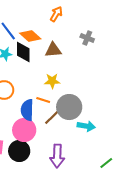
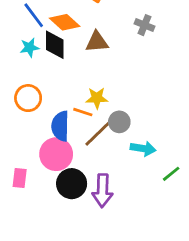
yellow star: (52, 81) -> (97, 98), moved
gray circle: (69, 107) -> (119, 122), size x0.6
black circle: (19, 151) -> (72, 184), moved
green line: (106, 163) -> (171, 174), moved

